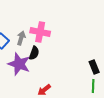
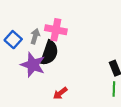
black semicircle: (34, 53) -> (49, 53), size x1.6

